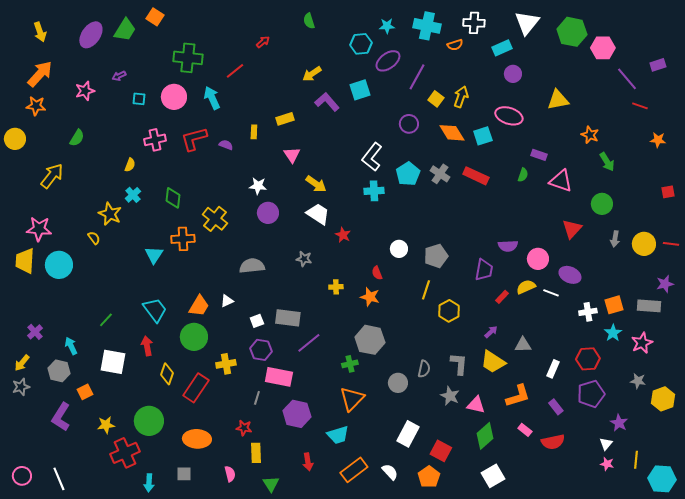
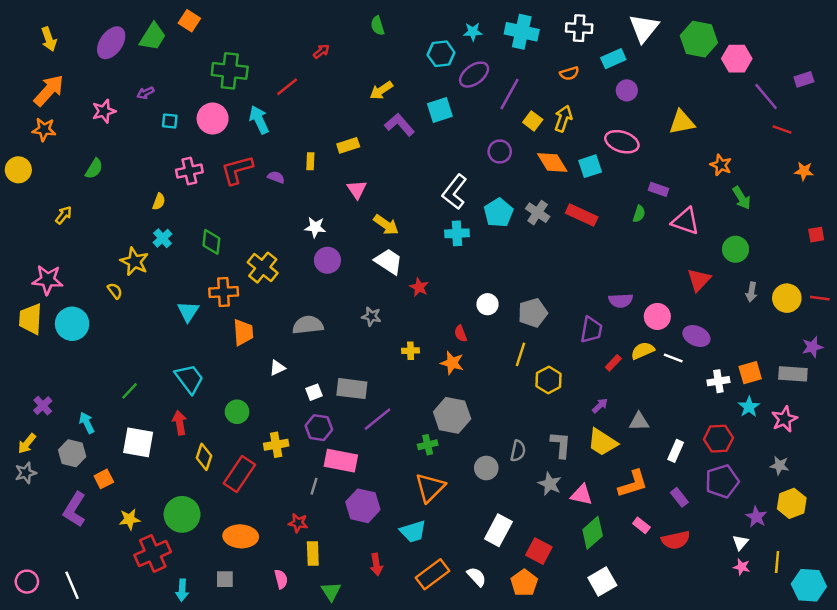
orange semicircle: (455, 45) -> (569, 73), moved
yellow arrow: (52, 176) -> (64, 215), size x0.6
orange trapezoid: (199, 306) -> (243, 332), moved, turned -35
green circle: (194, 337) -> (237, 412), size x0.7
yellow hexagon: (663, 399) -> (792, 503), moved

